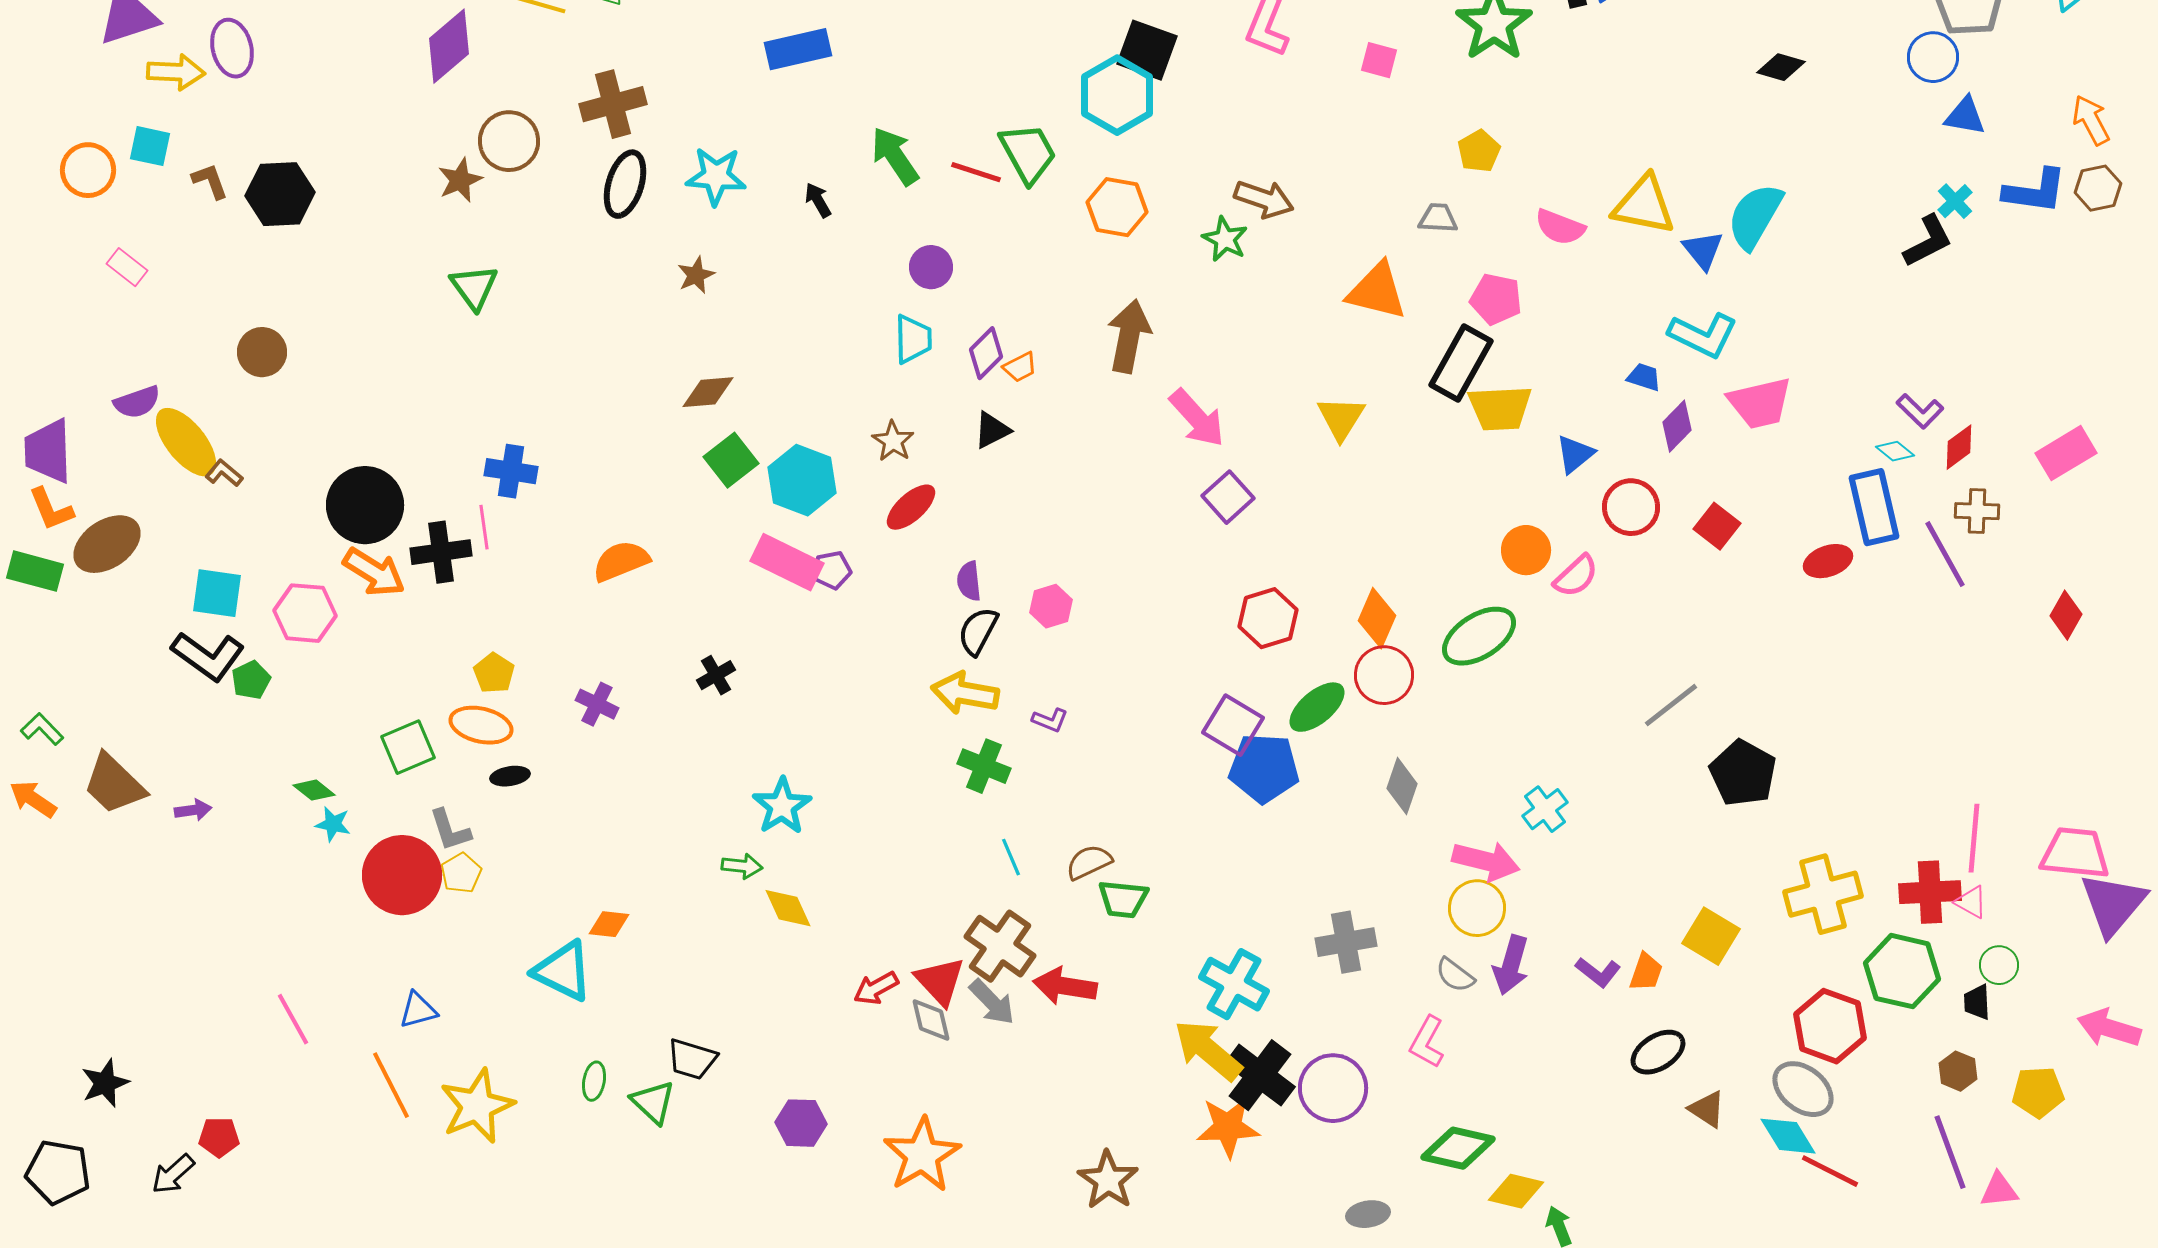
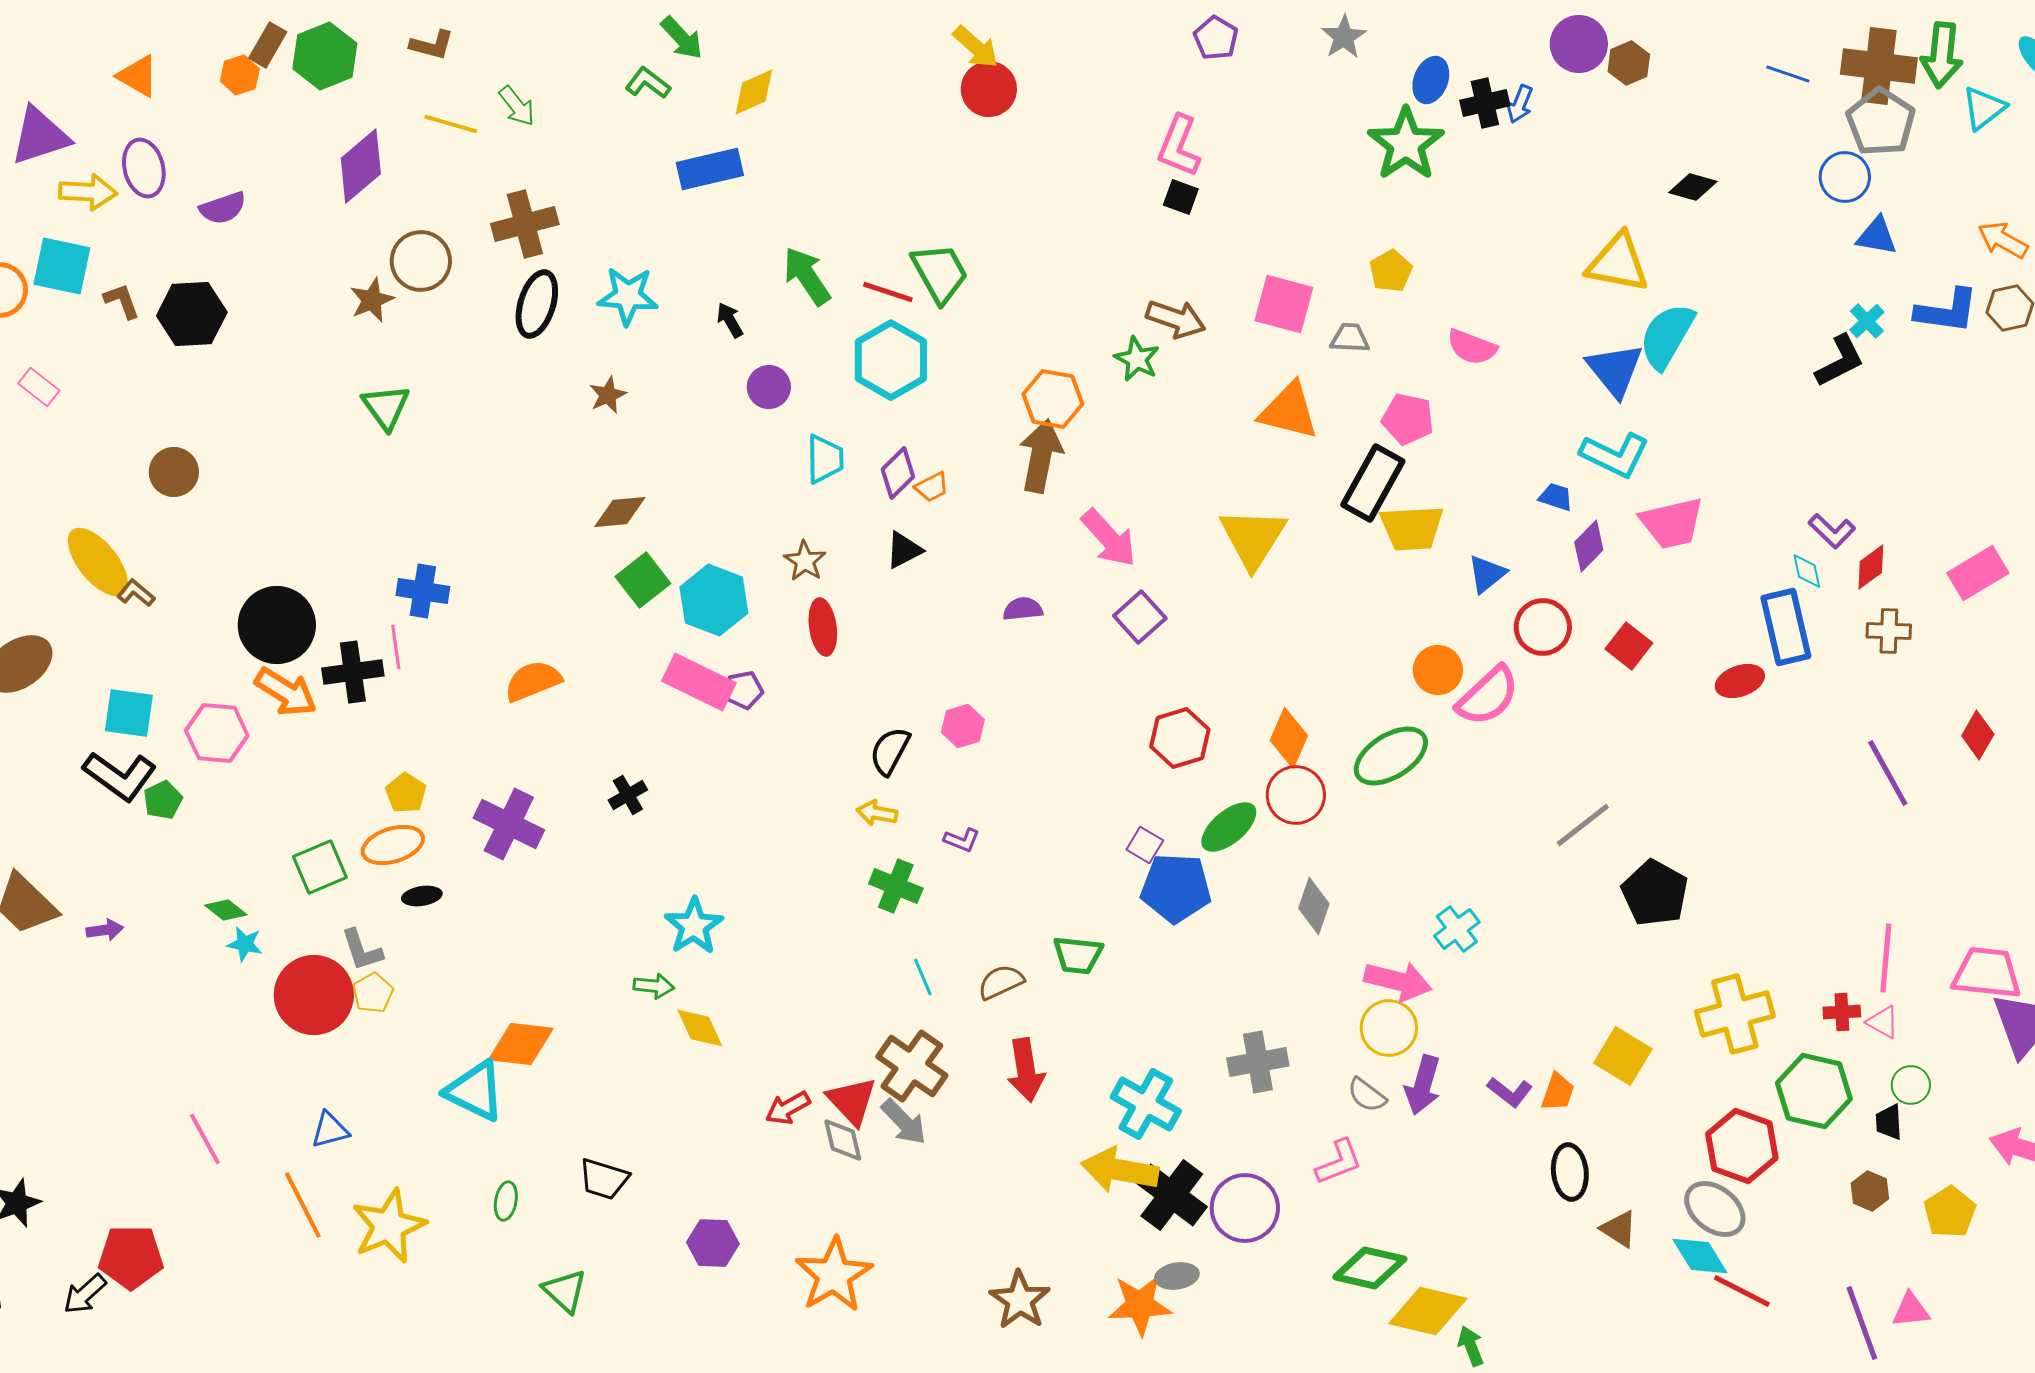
black square: (1147, 50) -> (1181, 197), moved, size x0.6
pink square: (1379, 60) -> (1284, 304), moved, size x1.6
cyan hexagon: (1117, 95) -> (891, 360), moved
orange arrow: (2091, 120) -> (2003, 240), turned -33
cyan square: (150, 146) -> (62, 266), size x1.4
yellow triangle: (1644, 205) -> (1618, 263), moved
orange hexagon: (1117, 207) -> (1053, 399), moved
blue triangle: (1703, 250) -> (1615, 370), size x1.4
purple circle: (931, 267) -> (769, 387), moved
purple semicircle: (137, 402) -> (223, 208), moved
yellow triangle: (1341, 418) -> (1253, 538), size x1.4
cyan diamond: (1895, 451) -> (1807, 571), turned 39
red ellipse: (911, 507) -> (823, 627), turned -56
purple line: (1945, 554) -> (1888, 773), moved
pink semicircle: (1576, 576) -> (1488, 696), size x1.4
purple semicircle: (969, 581) -> (1023, 609), moved, turned 90
yellow arrow: (965, 693) -> (877, 813), size x0.6
purple cross: (597, 704) -> (509, 824), size x1.6
orange ellipse: (481, 725) -> (393, 845), turned -30
purple square: (1233, 725) -> (1145, 845), size x0.6
red cross: (1930, 892) -> (1842, 1012), size x0.6
green trapezoid: (1123, 899) -> (1078, 955), moved
orange diamond: (609, 924) -> (521, 1044), size x1.6
red arrow: (1065, 986) -> (1026, 1070), moved, turned -108
pink L-shape: (1427, 1042) -> (1339, 1162), turned -140
yellow arrow: (1208, 1050) -> (1120, 1170), turned -30
black ellipse: (1658, 1052) -> (1570, 1172), turned -64
yellow pentagon: (2038, 1092) -> (1950, 1212), turned -30
green triangle: (653, 1102) -> (565, 1291), moved
orange star: (1228, 1127) -> (1140, 1305), moved
red pentagon: (219, 1137) -> (131, 1257), size x1.6
purple line: (1950, 1152) -> (1862, 1323), moved
yellow diamond: (1516, 1191) -> (1428, 1311), size x1.4
gray ellipse: (1368, 1214) -> (1177, 1276), moved

